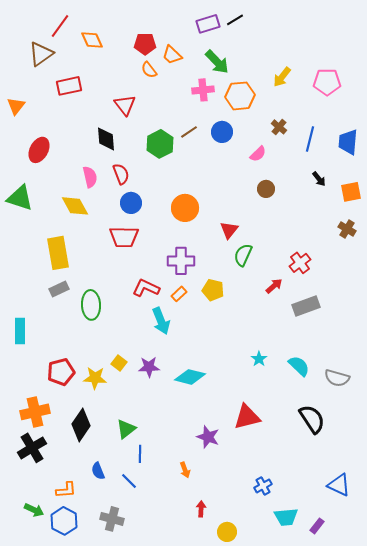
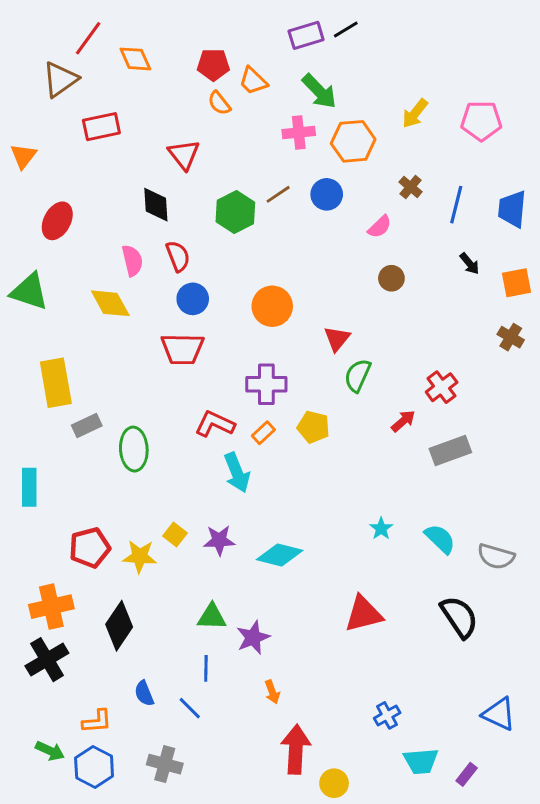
yellow rectangle: (58, 253) -> (56, 383), moved
green triangle: (126, 429) -> (212, 617), moved, turned 40
purple star: (208, 437) -> (253, 637), moved, turned 30
red arrow: (201, 509) -> (296, 749), size x2.0

